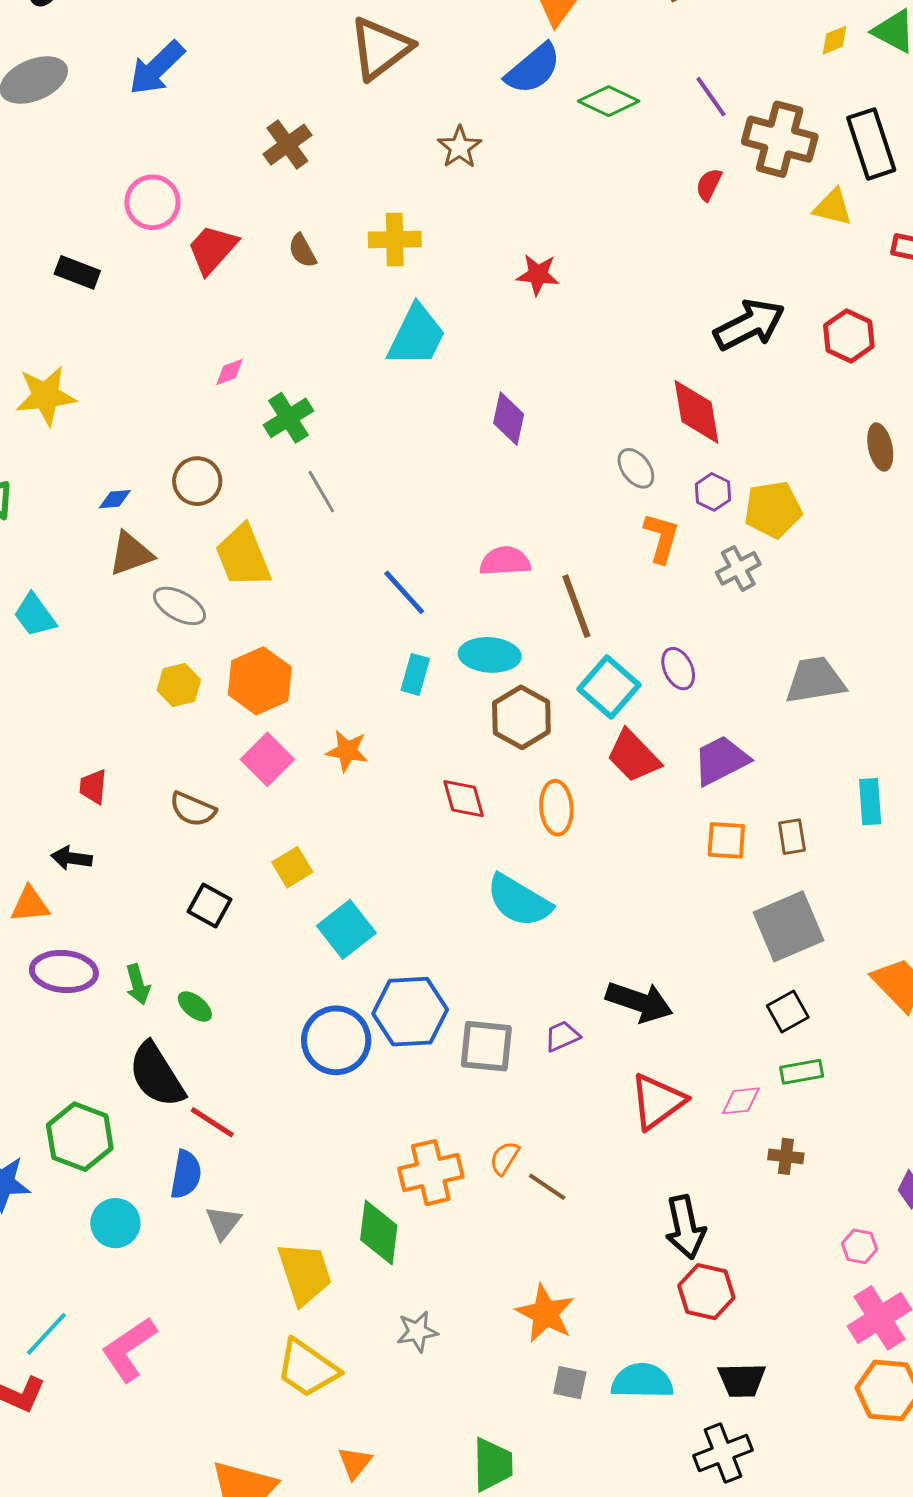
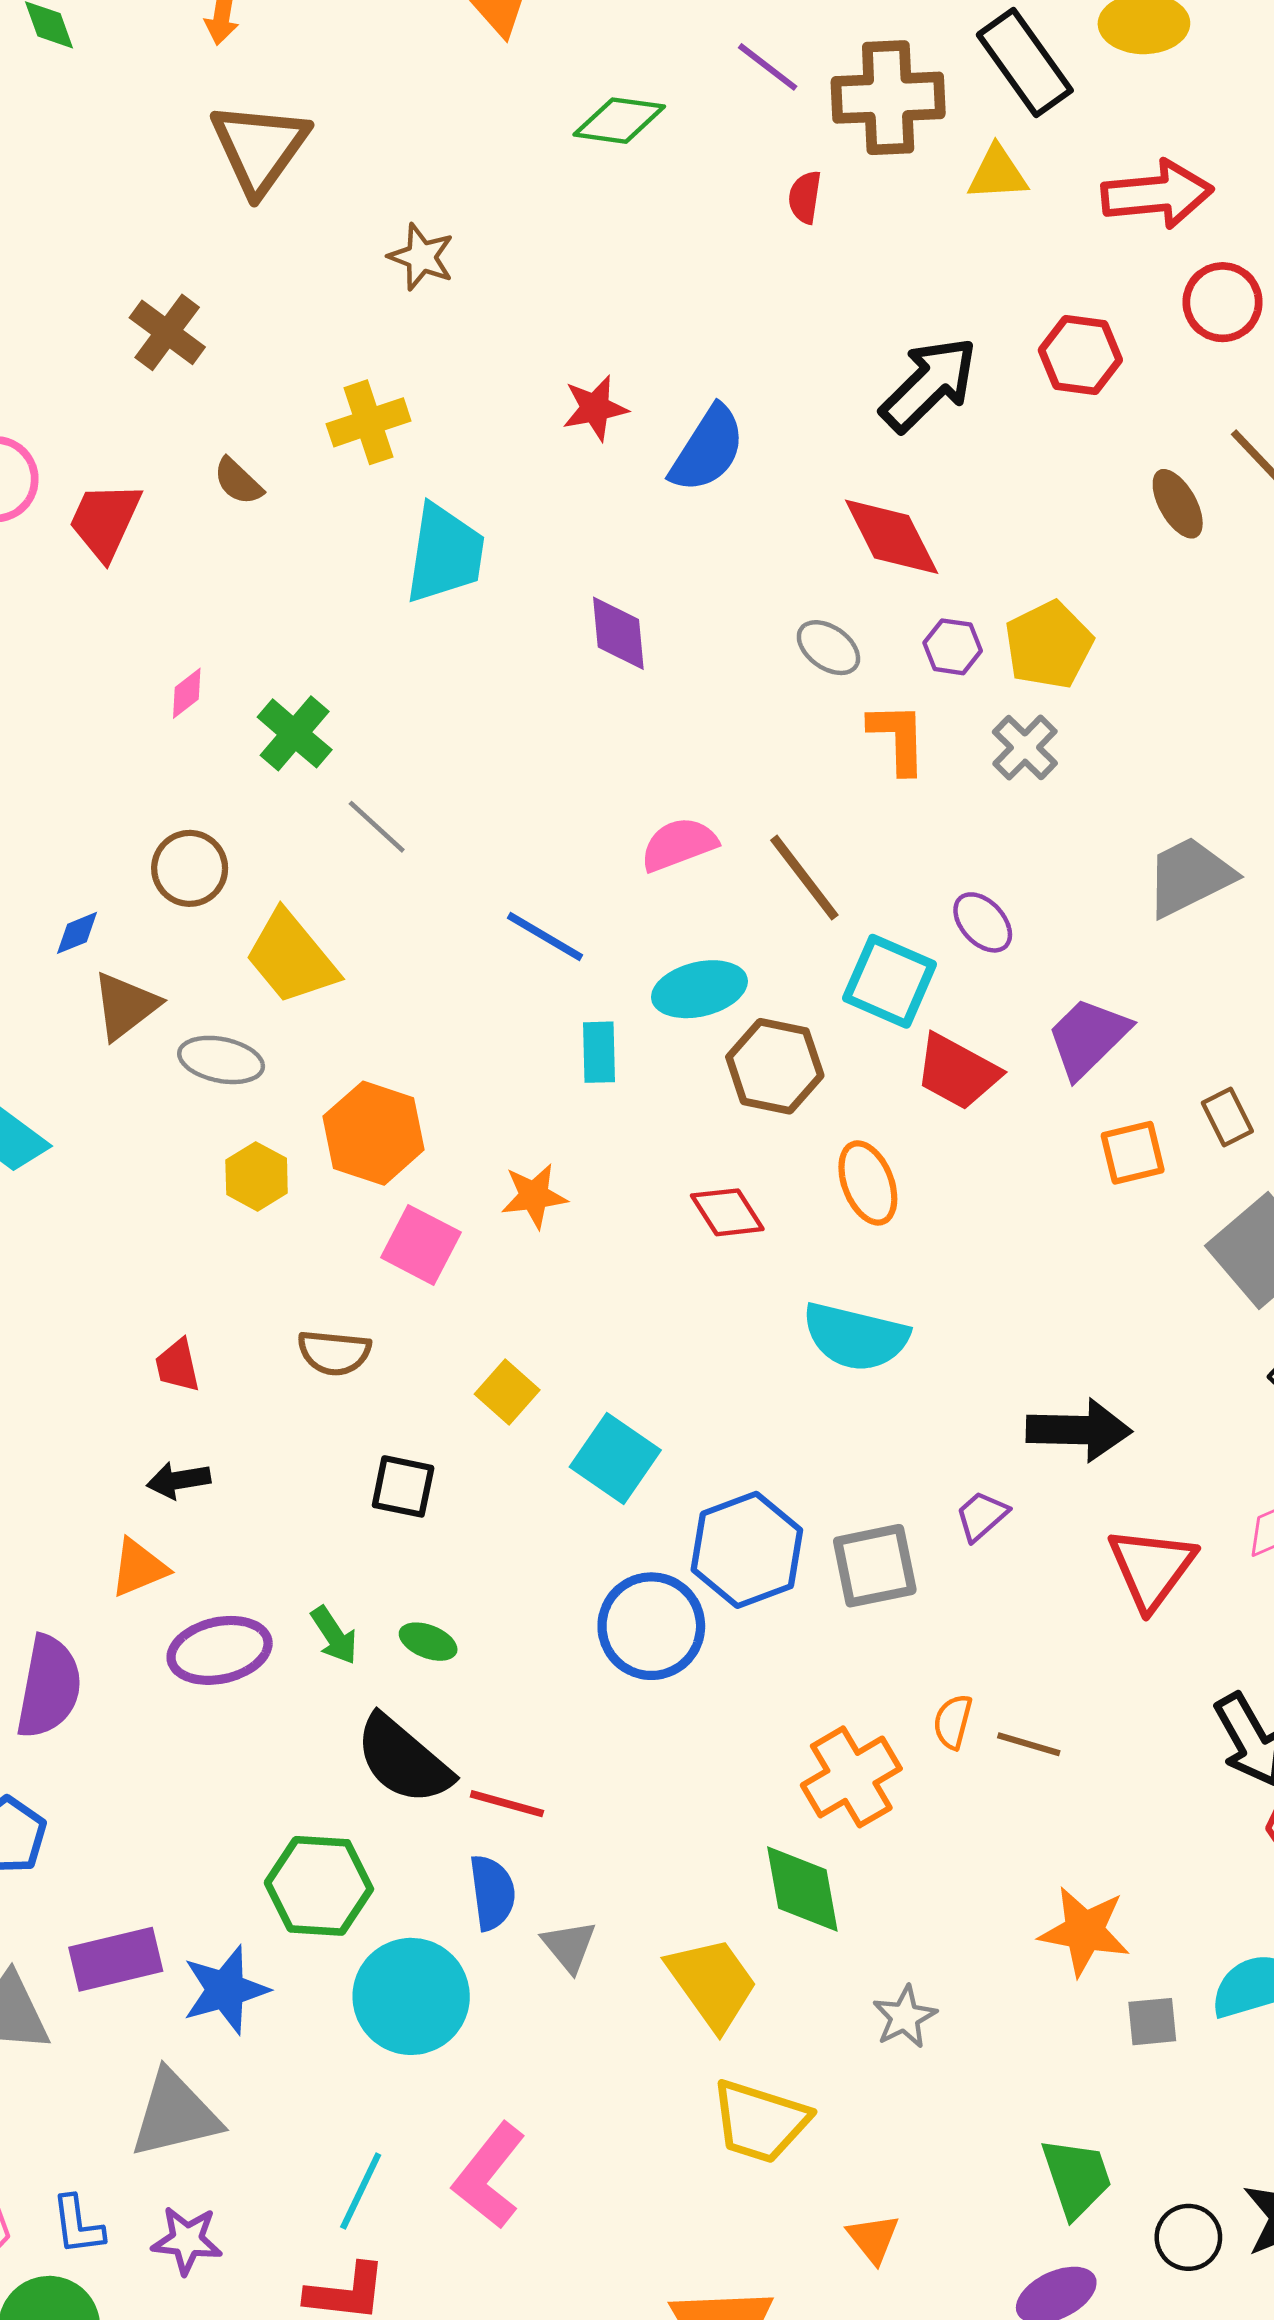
blue semicircle: (533, 69) -> (708, 449), moved
cyan circle: (115, 1223) -> (411, 1996), size x1.5

